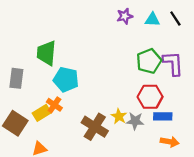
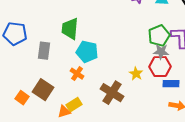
yellow rectangle: (42, 113) -> (74, 105), moved
yellow star: (119, 116) -> (136, 74), moved
gray star: (135, 121) -> (161, 52), moved

